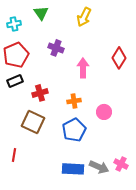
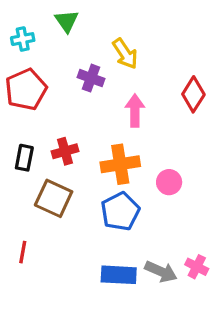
yellow arrow: (84, 17) -> (125, 54), moved, turned -60
black rectangle: (15, 81) -> (24, 158), moved, turned -56
orange cross: (74, 101) -> (120, 164), size x1.6

